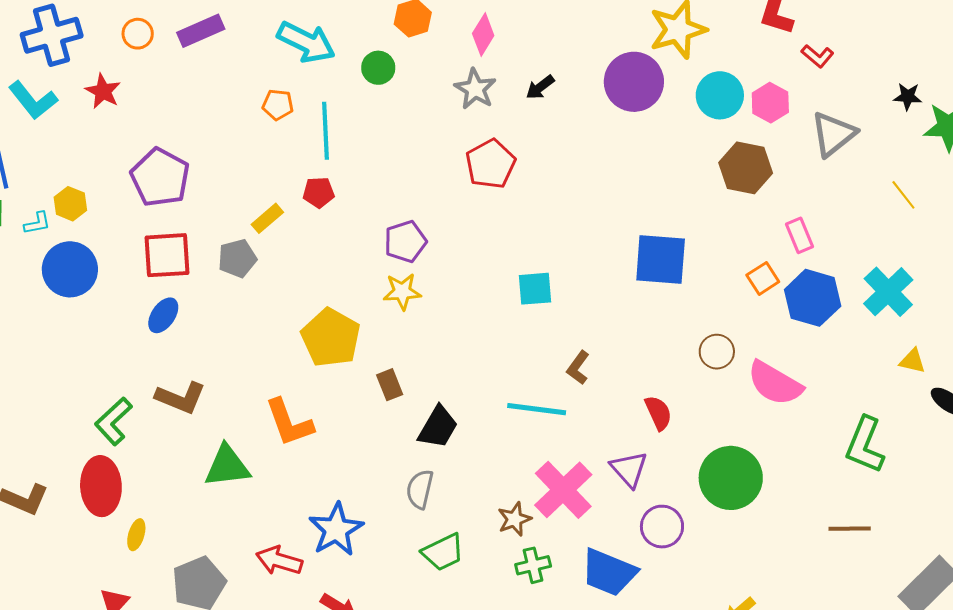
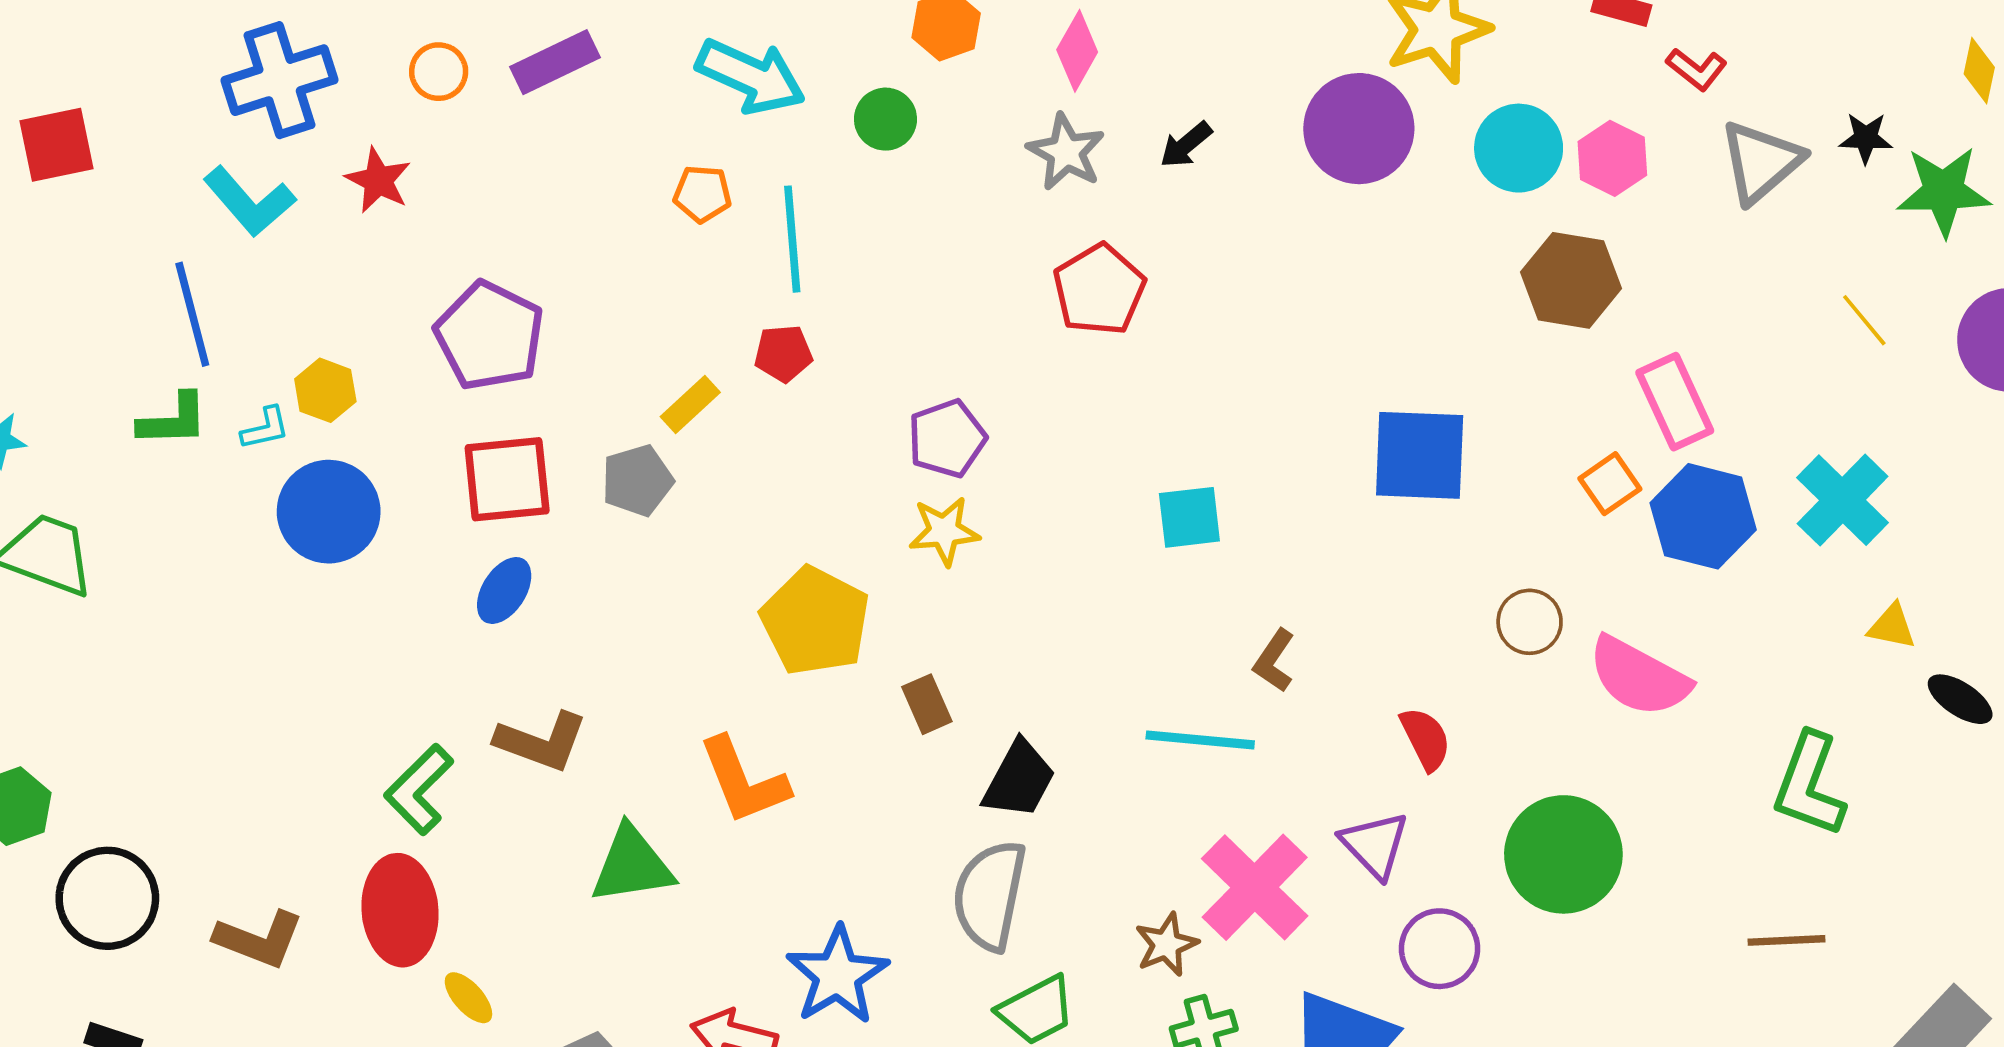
gray triangle: (833, 134) -> (1761, 162), moved
pink rectangle: (799, 235) -> (1675, 402), size x1.4
gray semicircle: (420, 489) -> (990, 895), size x1.5
yellow ellipse: (136, 535) -> (468, 998), turned -56

